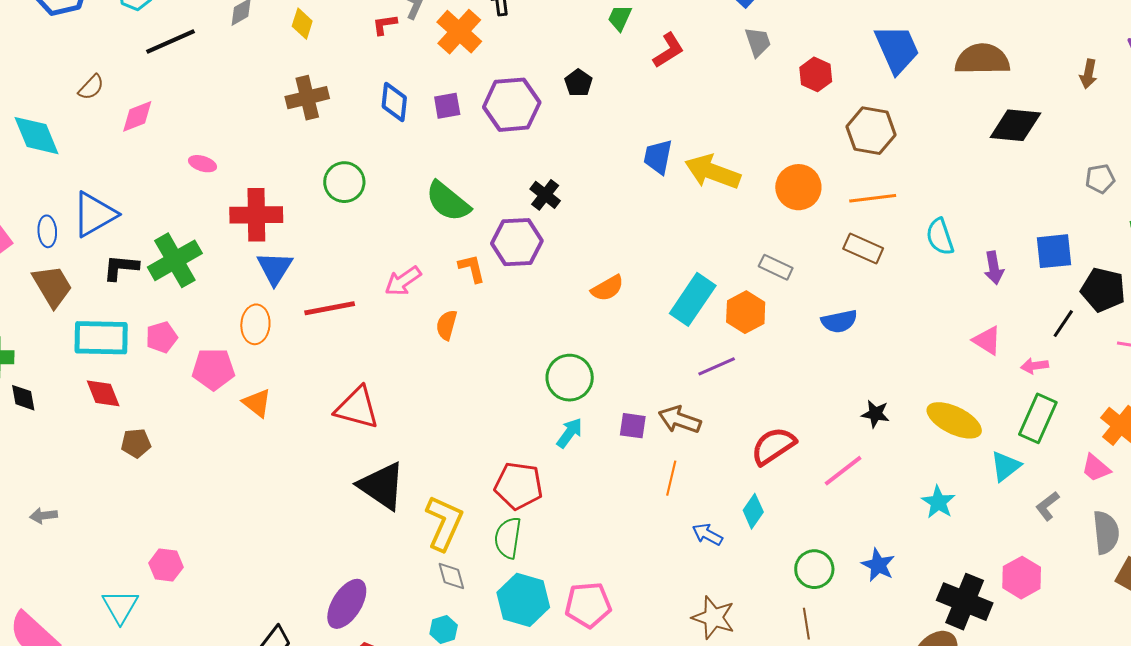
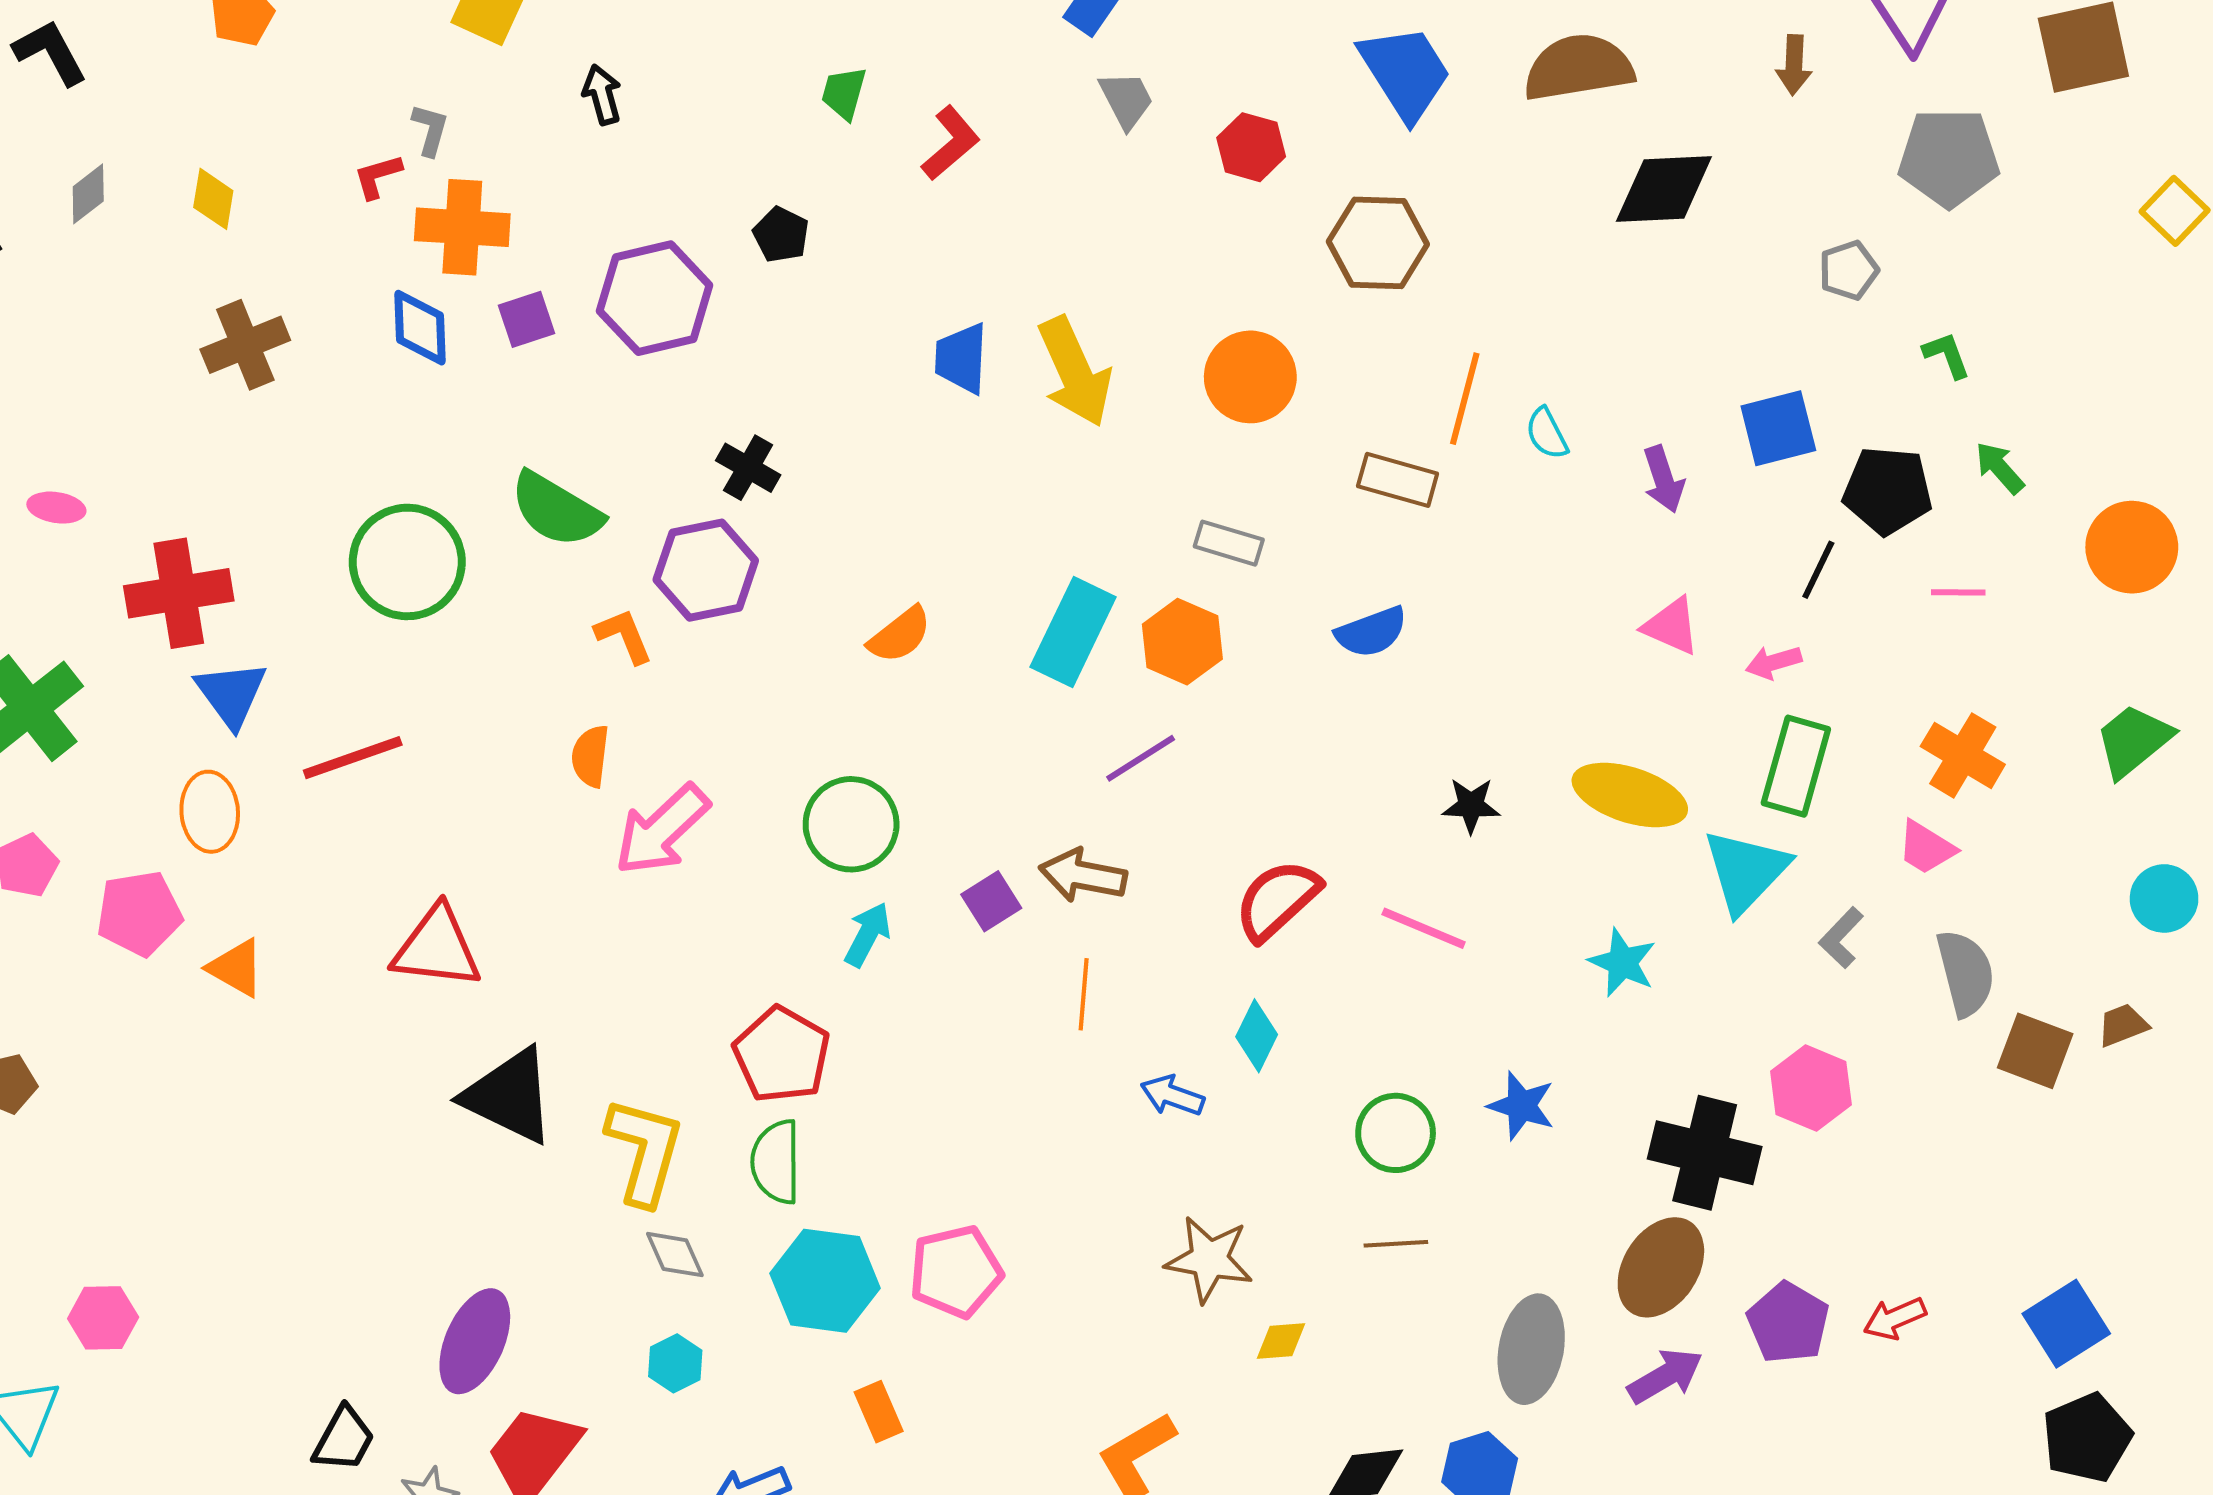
orange cross: (459, 32) -> (462, 227), moved, turned -30
yellow arrow: (713, 172) -> (1075, 372), turned -126
green circle: (344, 182) -> (407, 562), moved, size x1.4
orange line: (873, 198) -> (1465, 399), moved, turned -60
cyan semicircle: (940, 237) -> (1547, 434), size x0.7
pink arrow: (403, 281) -> (662, 830), moved, size x1.4
purple square: (633, 426) -> (991, 901), turned -32
cyan triangle: (1006, 466) -> (1746, 871), size x1.4
pink line: (843, 471) -> (1424, 928), turned 69
red pentagon: (519, 486) -> (782, 1055), turned 30
brown line: (806, 624) -> (1396, 1244), turned -76

